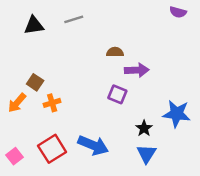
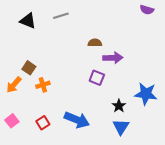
black triangle: (34, 25) -> (28, 21), turned 30
red square: (52, 149) -> (43, 123), size x0.6
pink square: (15, 156) -> (12, 121), moved

